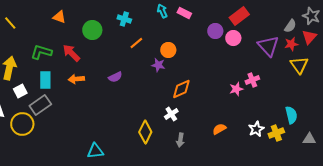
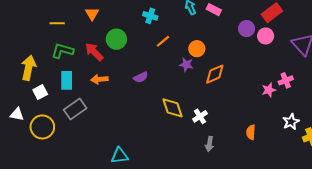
orange triangle: (59, 17) -> (92, 14), moved, turned 40
yellow line: (10, 23) -> (57, 23), moved, turned -48
green circle: (92, 30) -> (116, 39), moved
orange diamond: (181, 89) -> (215, 74), moved
gray rectangle: (40, 105) -> (75, 109), moved
orange semicircle: (219, 129) -> (251, 132), turned -56
white star: (256, 129) -> (291, 122), moved
yellow diamond: (145, 132) -> (172, 108), moved, turned -45

